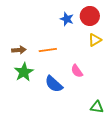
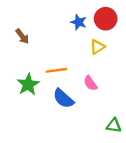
yellow triangle: (95, 40) -> (97, 47), moved
brown arrow: (19, 50) -> (22, 36), moved, turned 56
orange line: (48, 50) -> (56, 70), moved

